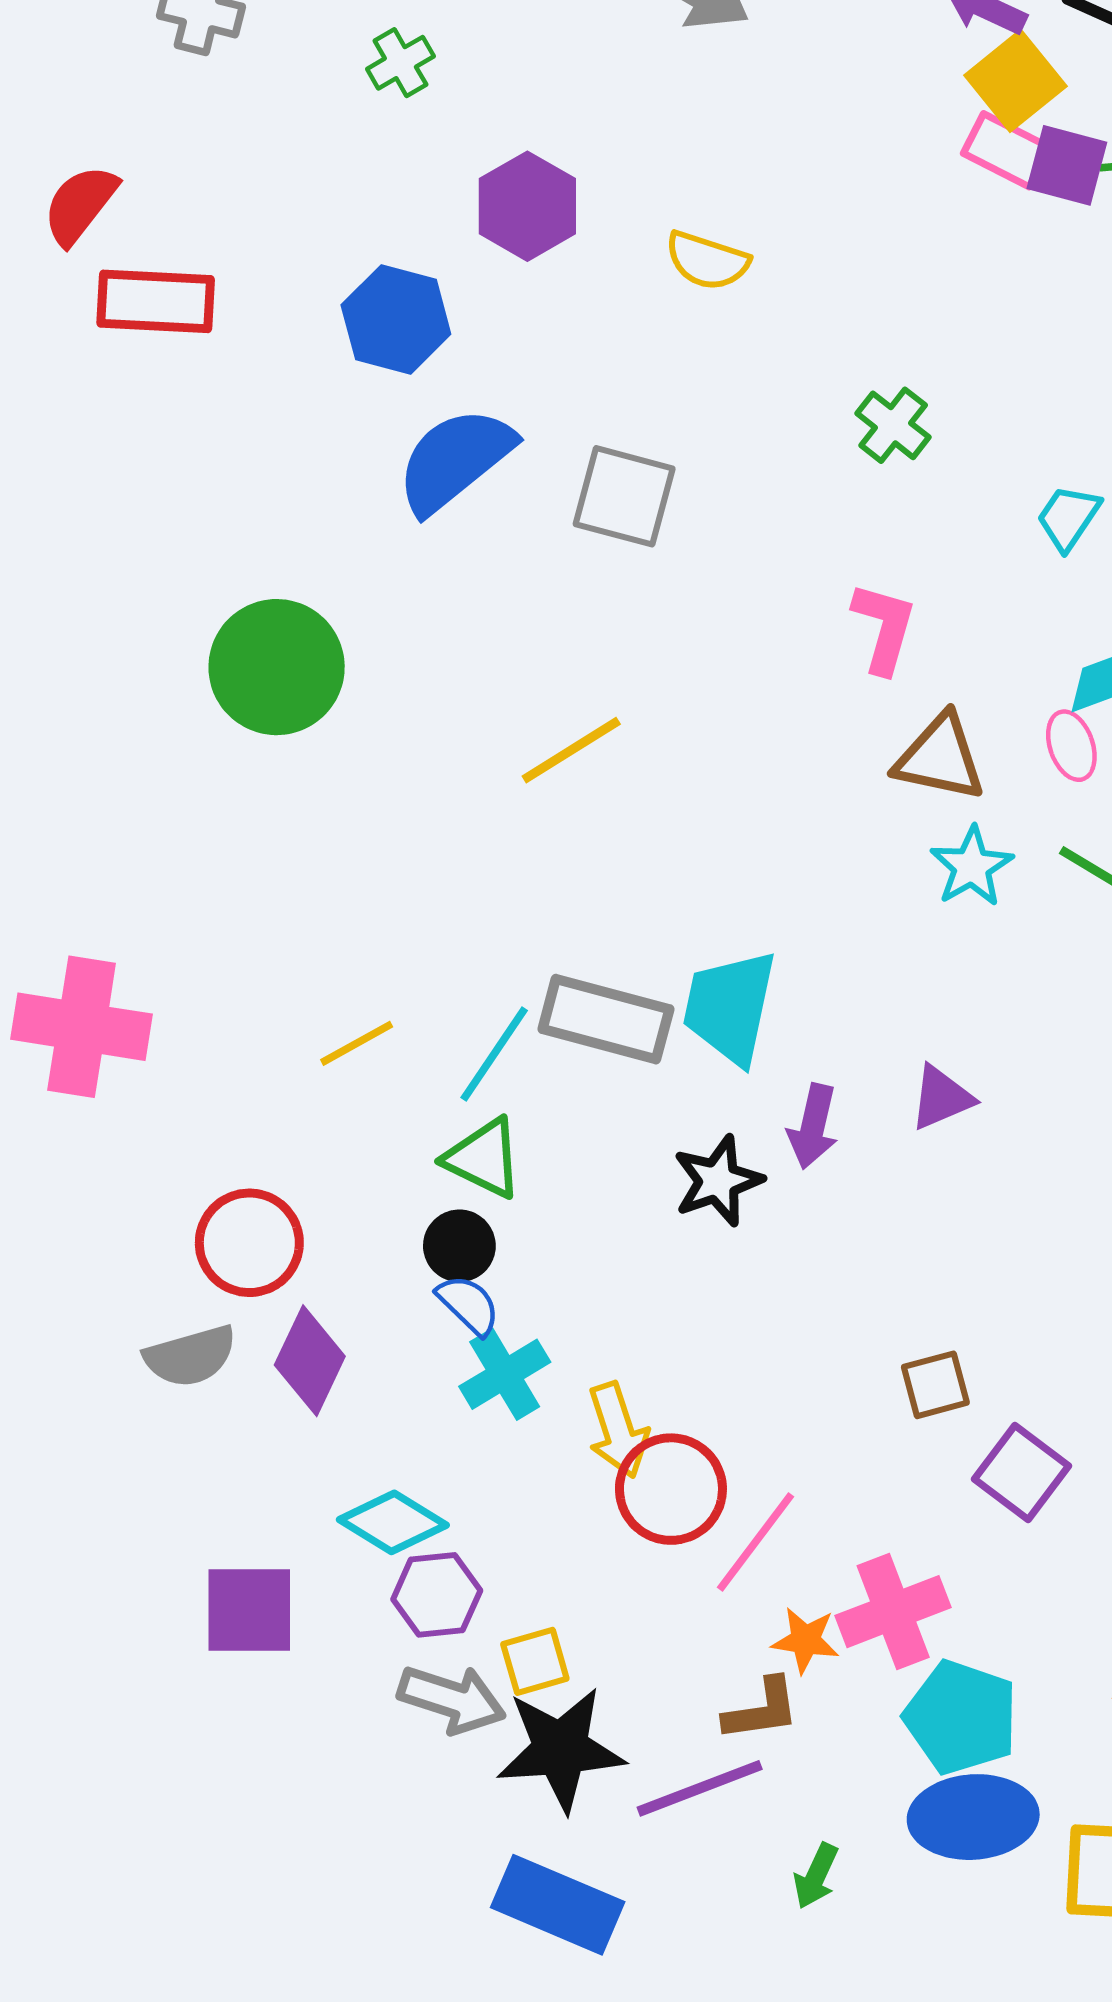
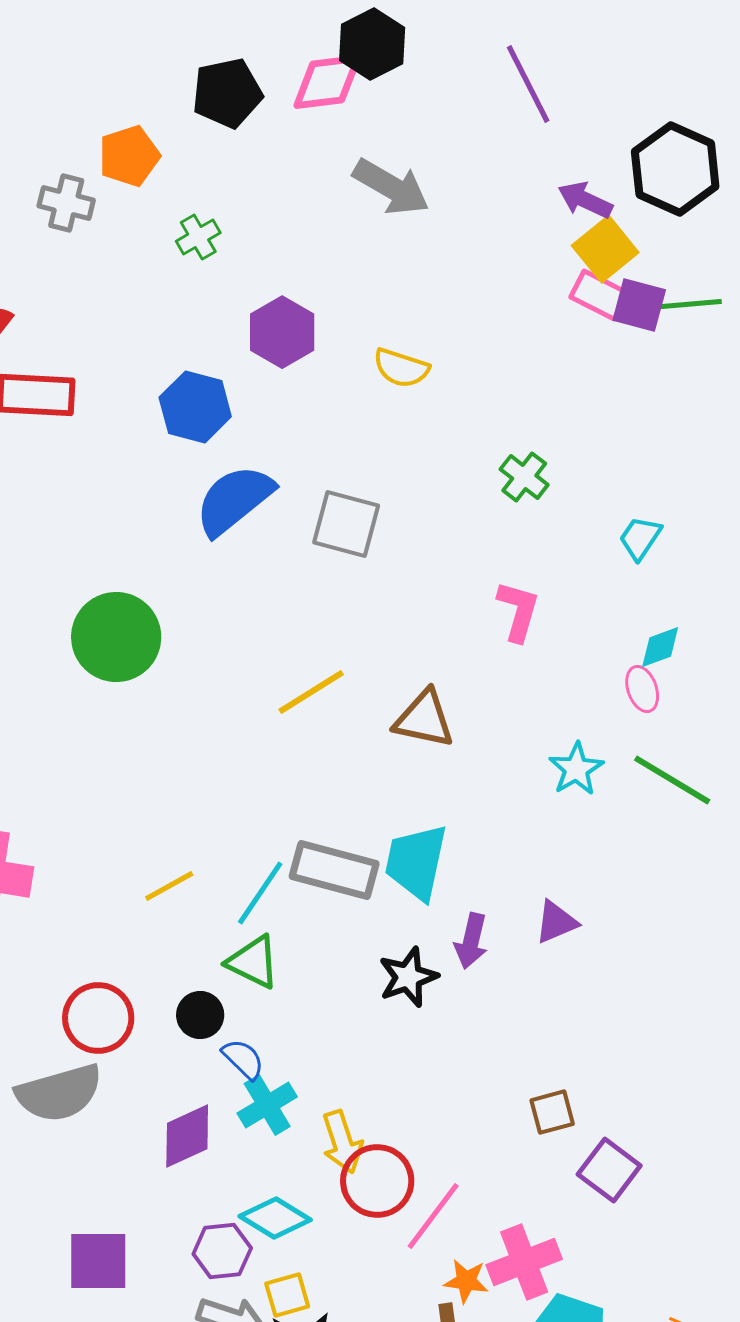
brown triangle: (940, 758) -> (424, 719), moved
black circle: (459, 1246) -> (200, 1015), moved
gray semicircle: (190, 1356) -> (59, 1093), size x1.4
purple diamond: (310, 1361) -> (187, 1136), moved, turned 40
cyan diamond: (393, 1522) -> (275, 1218), moved

